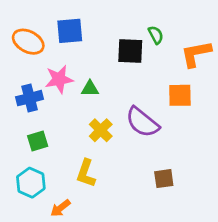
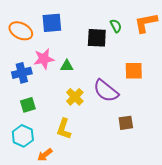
orange L-shape: (196, 54) -> (146, 23), moved
brown square: (164, 179) -> (126, 123), moved

